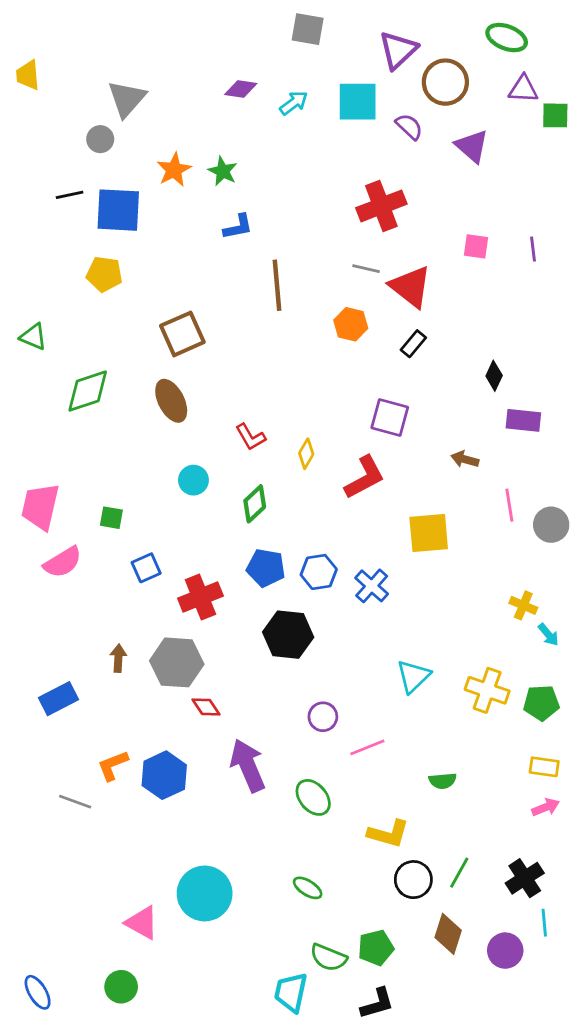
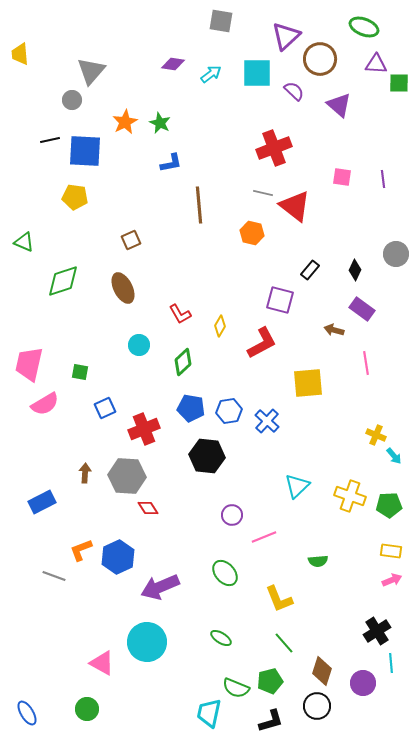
brown square: (182, 334) -> (131, 240), size x0.6
black rectangle: (413, 344) -> (310, 270), moved
purple rectangle: (523, 420) -> (362, 309), moved, turned 30
gray circle: (551, 525) -> (396, 254), moved
purple arrow: (248, 765) -> (160, 587), moved, turned -90
yellow L-shape: (388, 834) -> (279, 599), turned 52
green line: (459, 873) -> (284, 643), moved, turned -70
black circle: (413, 880) -> (317, 706), moved

